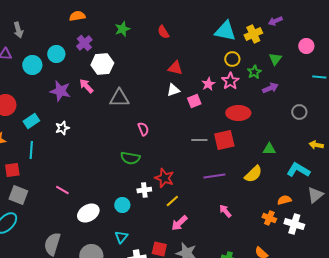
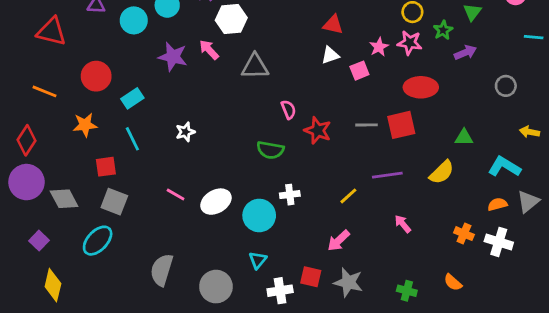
pink star: (230, 81) -> (410, 43), turned -30
white star: (62, 128) -> (185, 132), moved
cyan line: (31, 150) -> (132, 139), turned -30
red star: (164, 178) -> (318, 130), moved
orange semicircle: (284, 200) -> (497, 204), moved
yellow line: (172, 201) -> (348, 196), moved
cyan circle: (122, 205) -> (259, 215), size x1.5
white ellipse: (88, 213) -> (216, 202), moved

